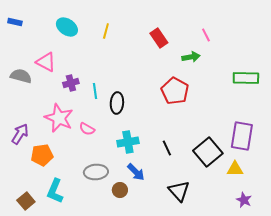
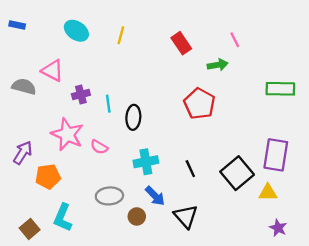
black triangle: (179, 191) -> (186, 216), moved

